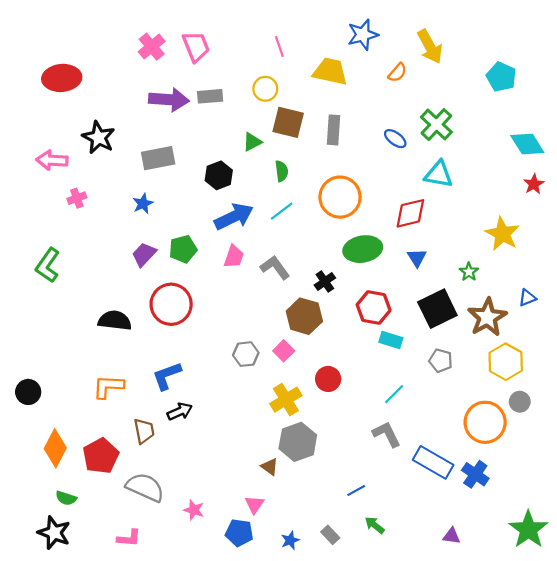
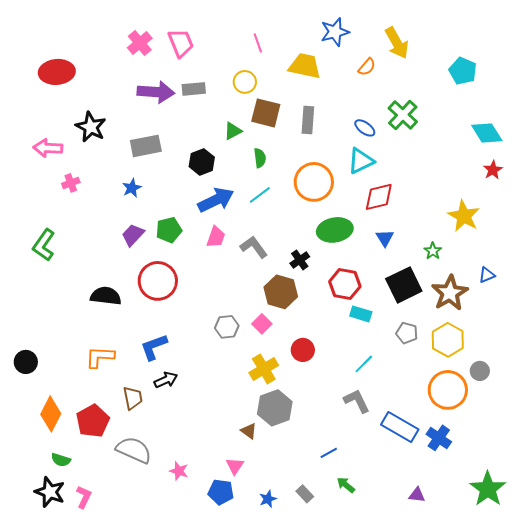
cyan triangle: (439, 174) -> (361, 161), moved, turned -36
yellow hexagon: (506, 362) -> (448, 340), moved
pink L-shape: (129, 538) -> (84, 497), moved, turned -70

